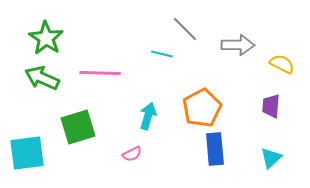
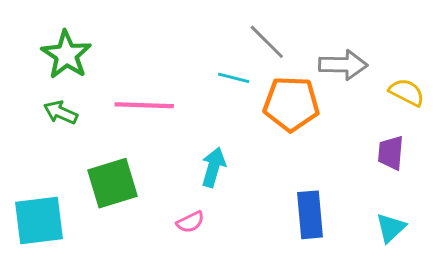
green arrow: (42, 78) -> (61, 112), size x0.7
orange pentagon: (202, 108) -> (291, 104), moved, turned 30

